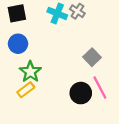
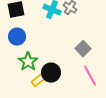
yellow rectangle: (26, 90) -> (39, 80), moved
black circle: (81, 93) -> (51, 73), moved

